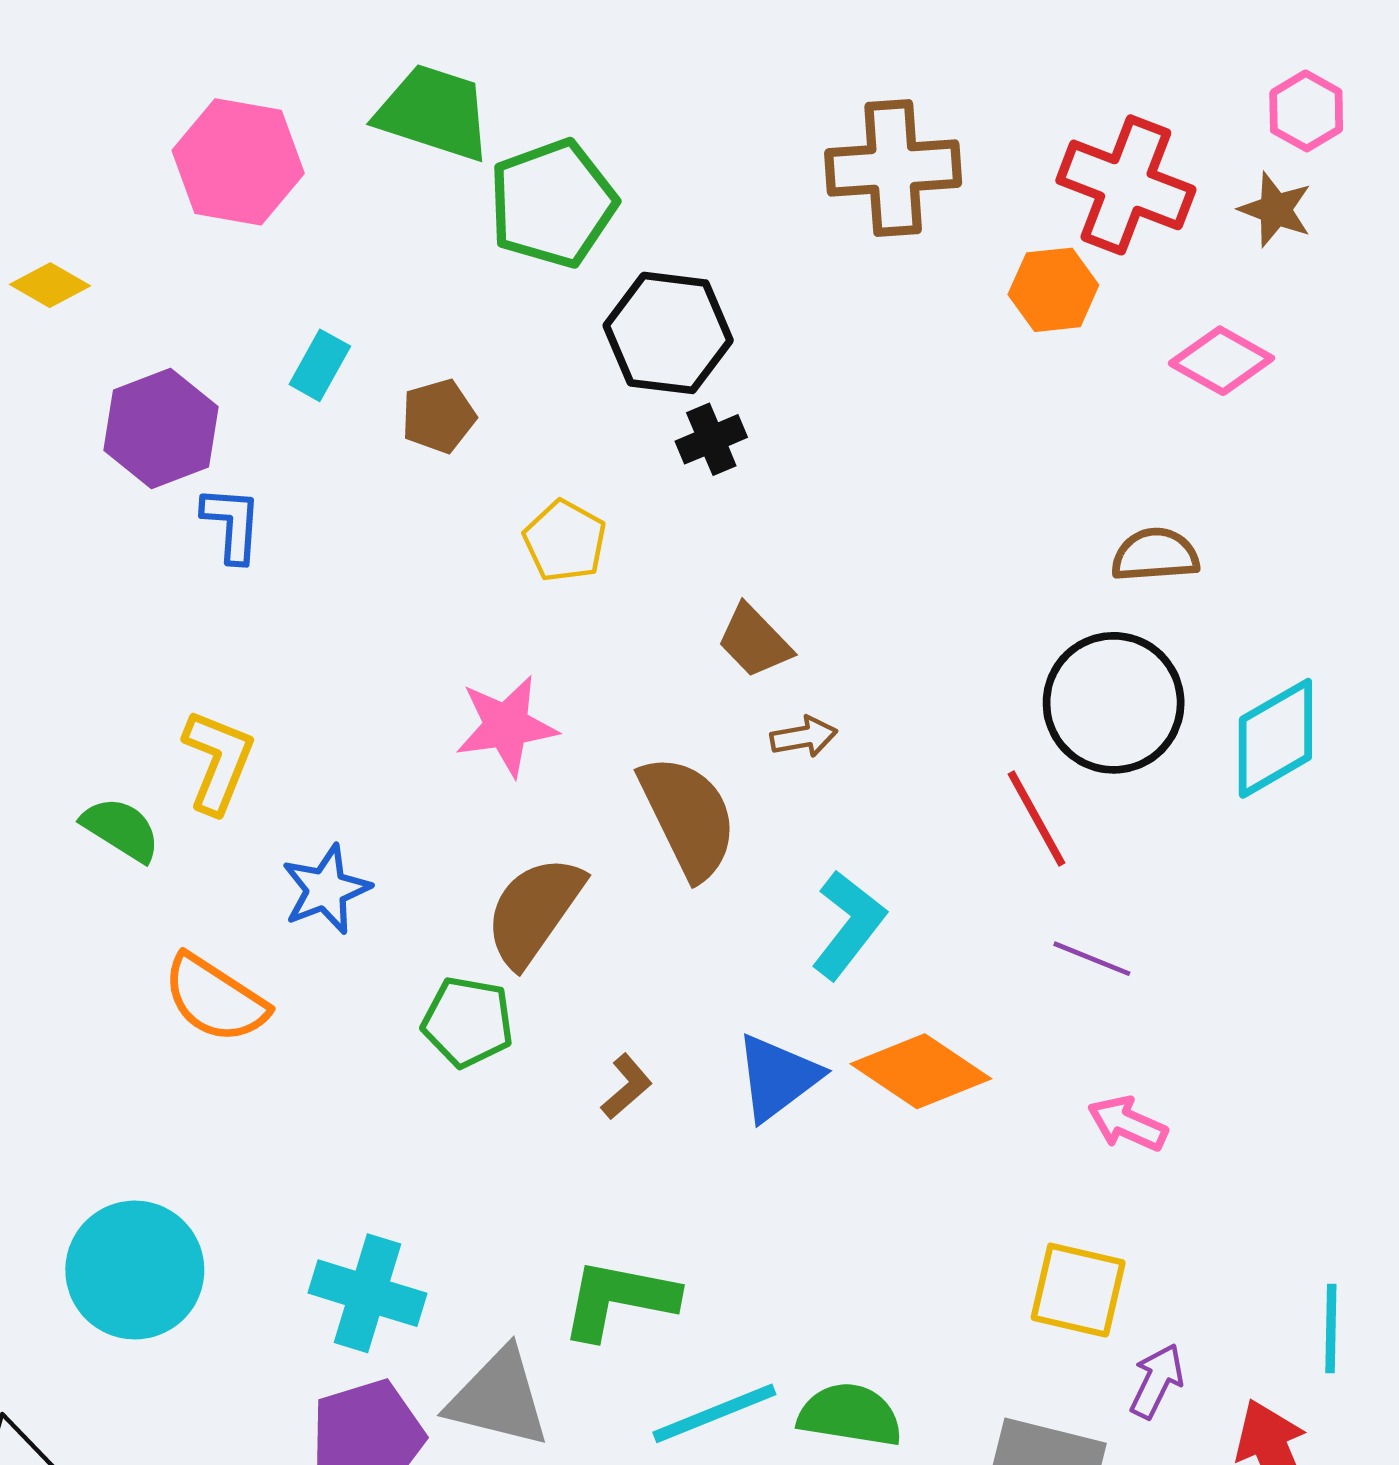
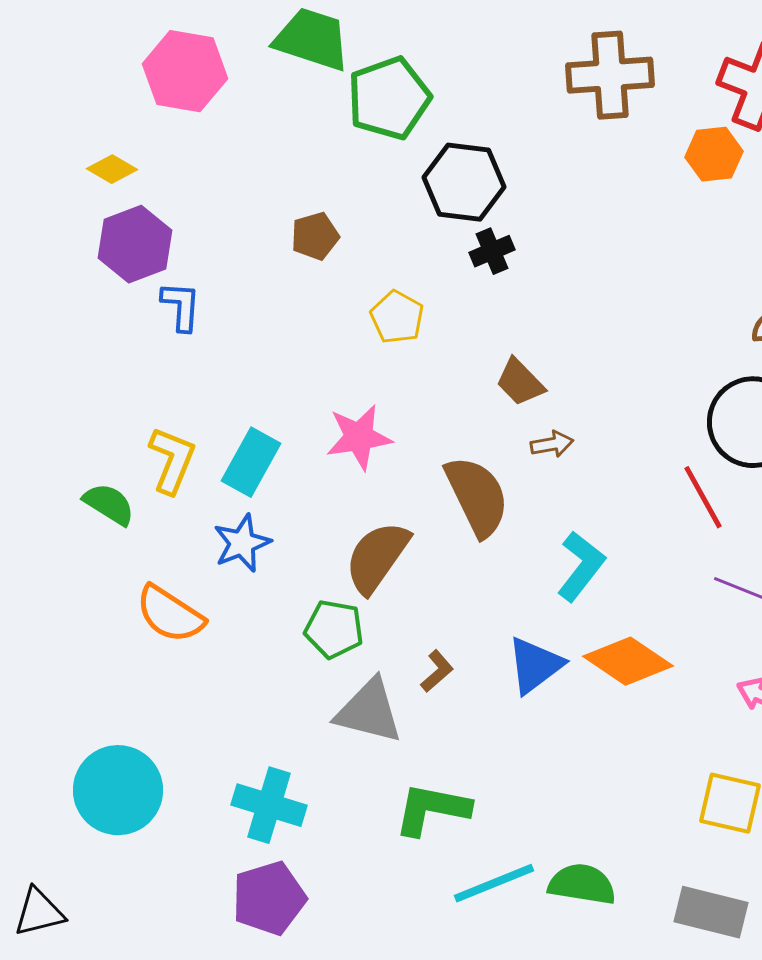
yellow diamond: (50, 285) -> (112, 169), moved
cyan rectangle: (320, 365) -> (251, 462), moved, size x1.5
gray triangle: (499, 1398) -> (369, 711), moved

